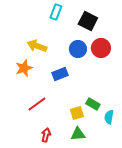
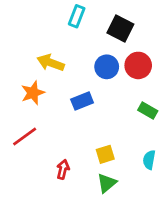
red line: (37, 104) -> (25, 137), moved
green rectangle: (93, 104) -> (148, 111), moved
green triangle: (78, 134) -> (107, 183), turned -35
red arrow: (46, 135) -> (63, 169), moved

